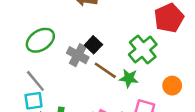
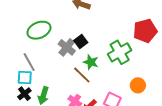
brown line: (105, 70) -> (82, 75), moved
green star: (129, 78) -> (91, 62), moved

